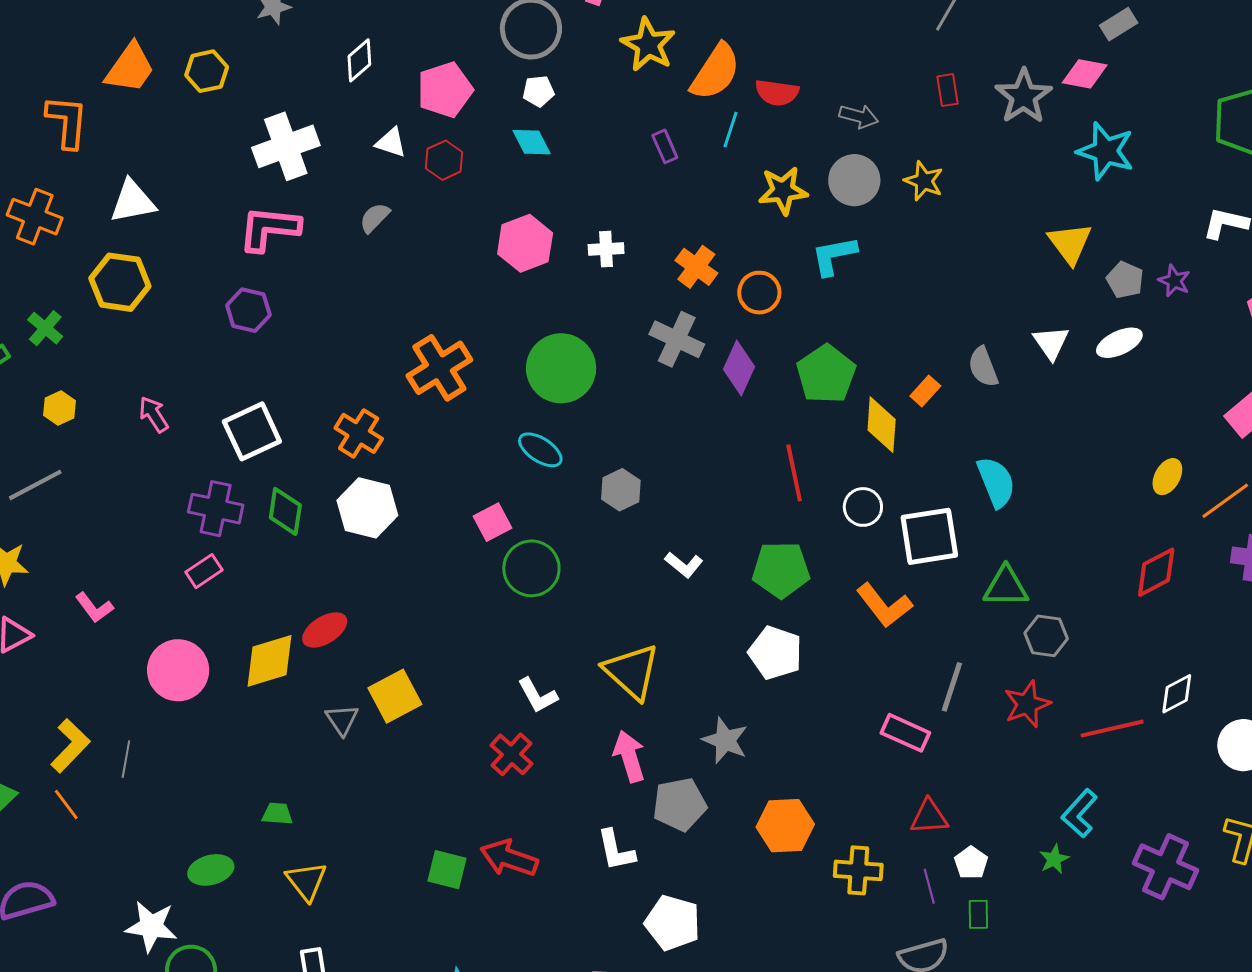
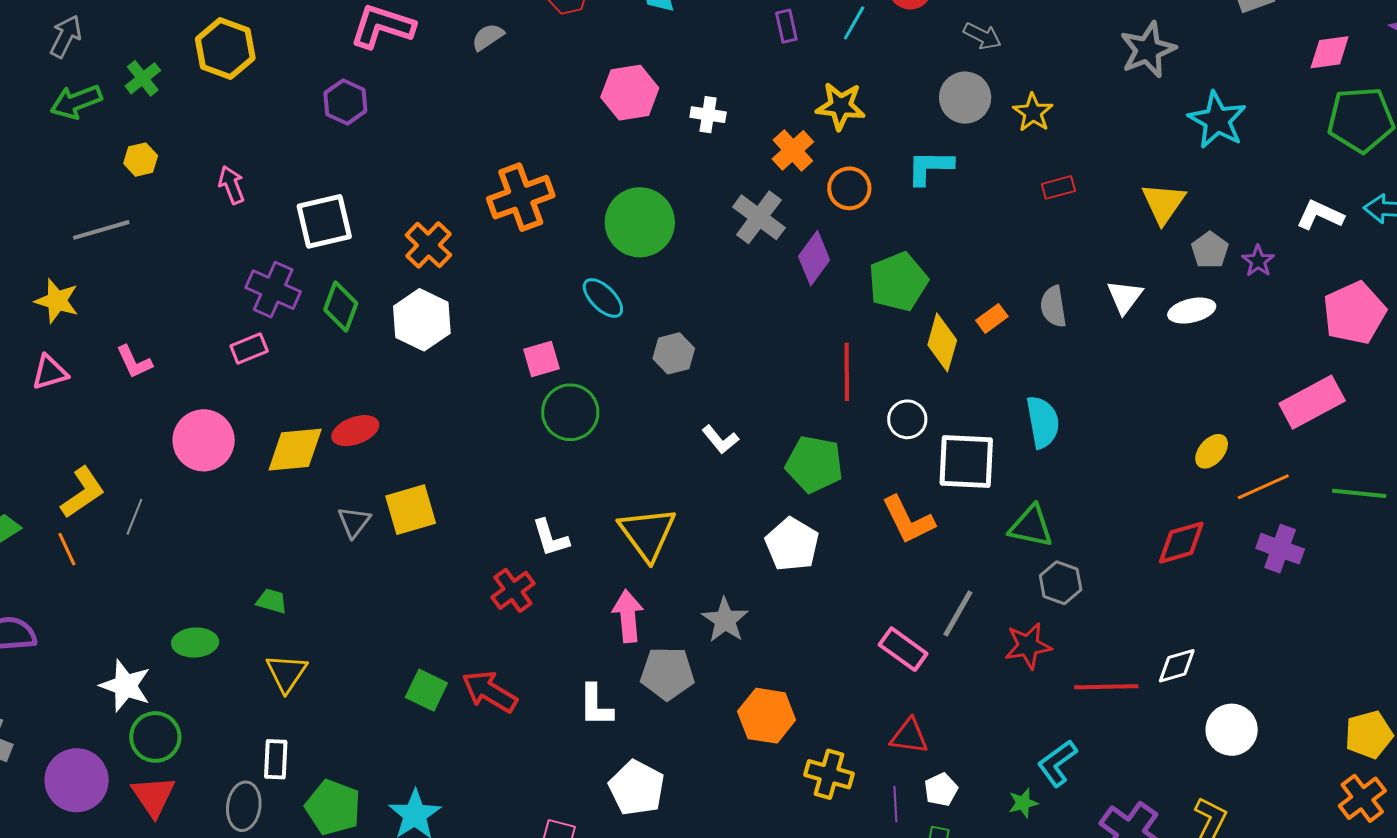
pink diamond: (1085, 74) -> (1330, 52), moved, turned -30
red rectangle: (948, 90) -> (1058, 187), moved, turned 72
yellow star: (783, 191) -> (841, 106), moved

